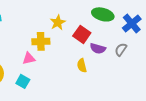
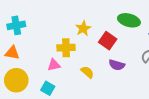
purple semicircle: (98, 48) -> (117, 65), moved
yellow semicircle: (82, 65) -> (87, 72), moved, turned 144

